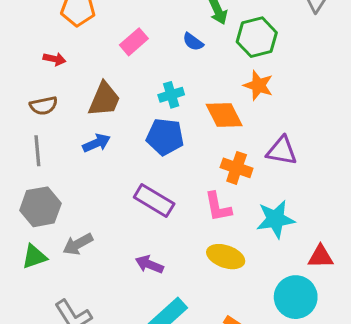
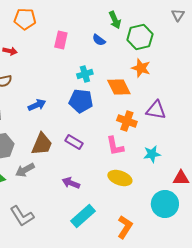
pink rectangle: (134, 42) -> (61, 40), turned -36
brown trapezoid: (104, 99) -> (42, 144), moved
purple rectangle: (154, 201) -> (74, 142), size x0.7
cyan star: (275, 219) -> (152, 154), size x0.7

